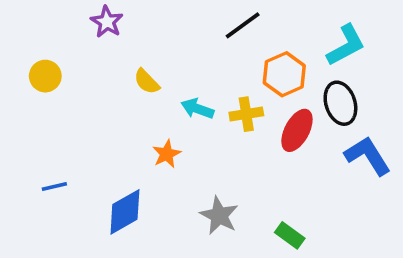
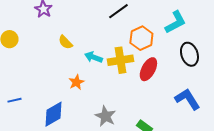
black ellipse: (340, 103) -> (189, 54), moved
yellow cross: (246, 114) -> (120, 60), size x1.4
blue L-shape: (368, 156) -> (187, 99), moved

